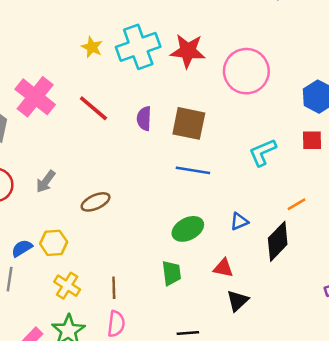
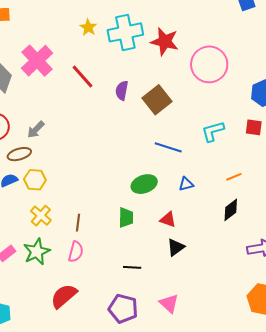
brown square: (189, 123) -> (157, 100), turned 32
blue line: (193, 170) -> (168, 147), moved
brown ellipse: (96, 202) -> (19, 154), moved
black diamond: (278, 241) -> (231, 210), moved, size x0.7

